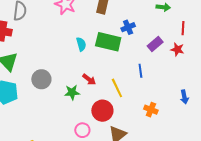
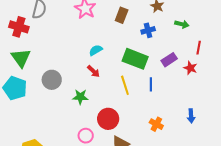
blue cross: (128, 27) -> (148, 30), moved
green rectangle: (108, 42) -> (135, 59), moved
cyan semicircle: (81, 44) -> (96, 50), turned -112
red arrow: (89, 79) -> (93, 71), moved
yellow line: (117, 88) -> (125, 85), moved

